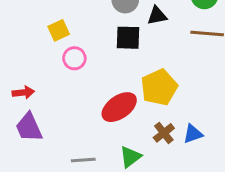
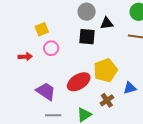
red arrow: (23, 93) -> (25, 57), moved
purple trapezoid: (29, 127) -> (46, 91), moved, turned 145
blue triangle: (193, 134) -> (130, 88), moved

